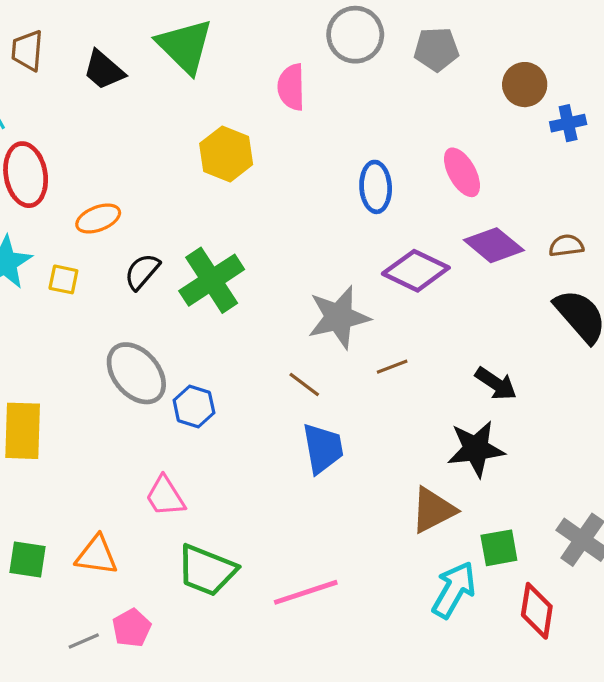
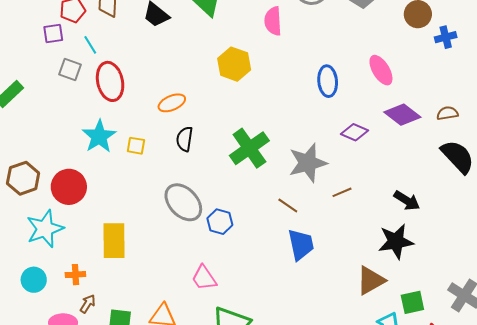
orange ellipse: (98, 219) -> (172, 103), moved
purple diamond: (416, 271) -> (355, 132), size x0.7
black semicircle: (142, 272) -> (185, 139), turned -30
green cross: (212, 280) -> (249, 148), moved

